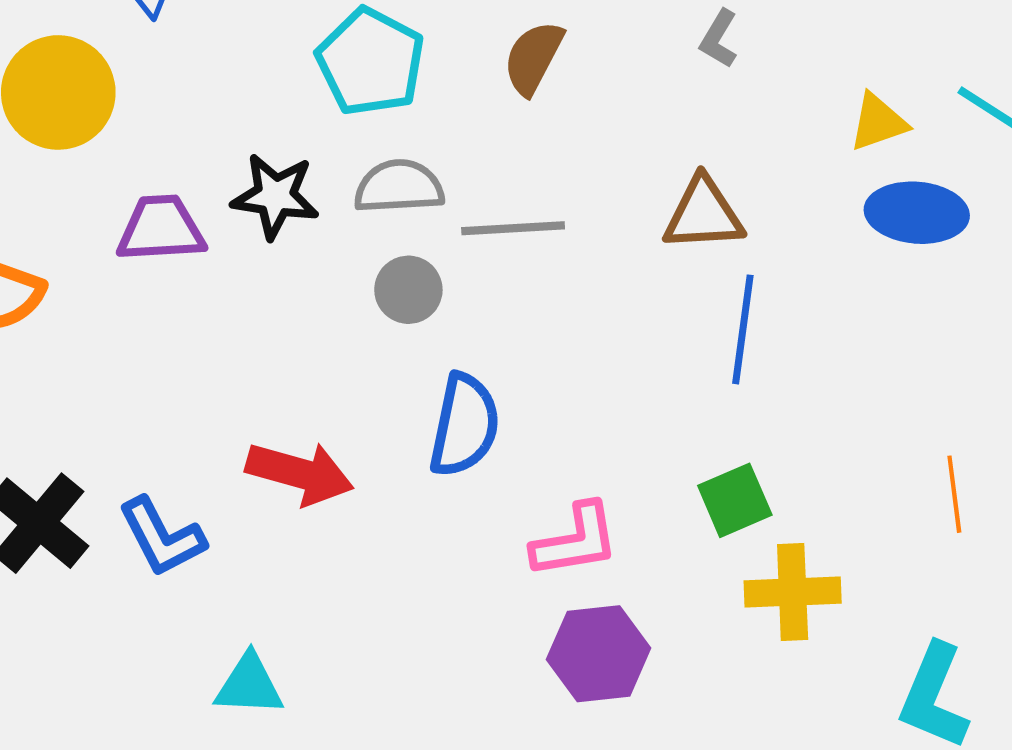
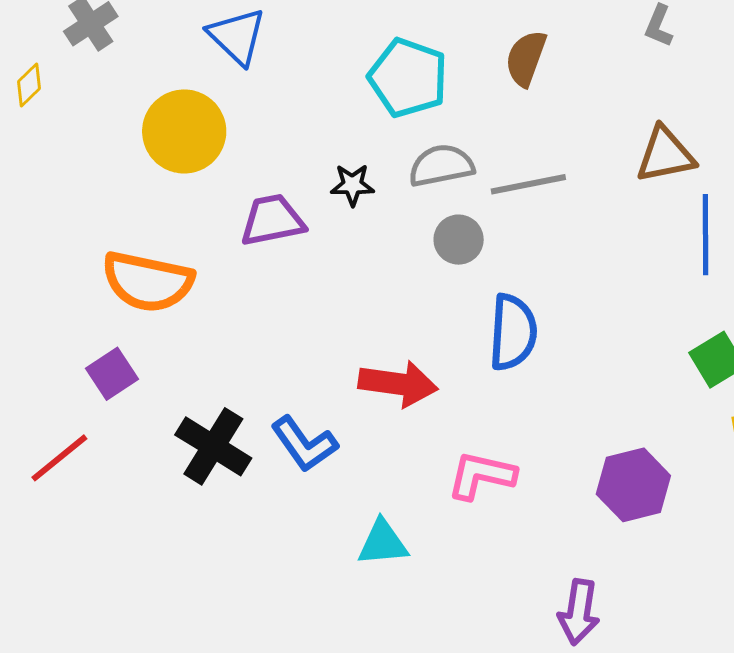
black star: (275, 196) -> (352, 185), size x0.7
pink L-shape: (575, 541) -> (481, 475), moved, turned -150

